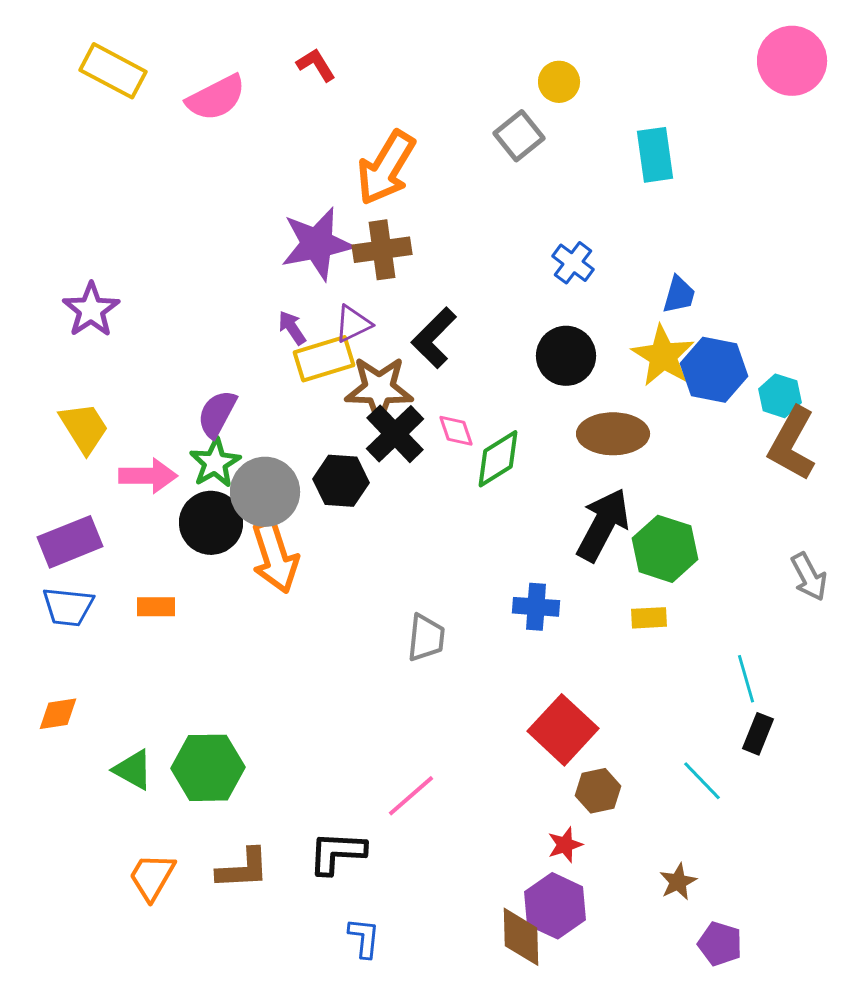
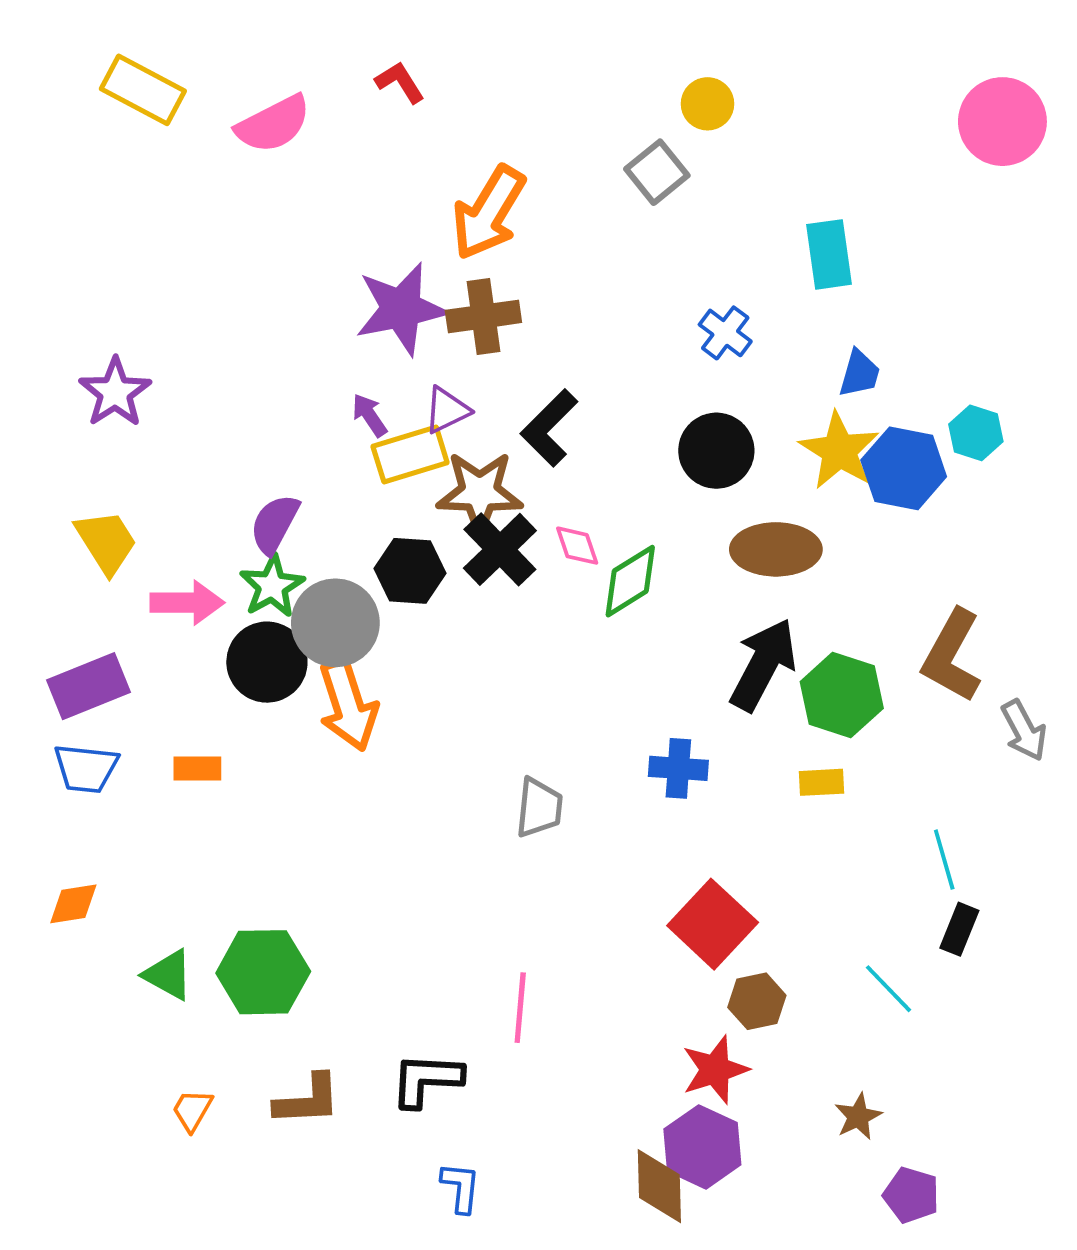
pink circle: (792, 61) -> (1002, 122), moved
cyan rectangle: (655, 155) -> (829, 254), moved
cyan hexagon: (780, 396) -> (976, 433), moved
brown L-shape: (792, 444) -> (952, 656), moved
black hexagon: (341, 481) -> (410, 571), moved
pink line: (411, 796) -> (520, 1008), turned -44
red star: (565, 845) -> (715, 1070), size x1.5
orange trapezoid: (152, 877) -> (192, 1110), size x0.7

